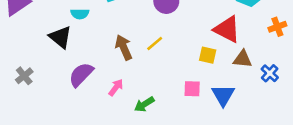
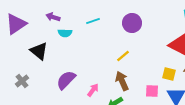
black triangle: (60, 37) -> (39, 51), moved
brown arrow: (124, 47) -> (122, 81), moved
yellow square: (208, 55) -> (169, 74), moved

